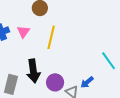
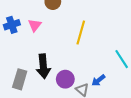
yellow line: (51, 37) -> (81, 33), moved

